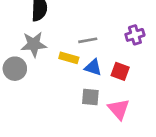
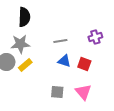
yellow rectangle: (69, 58) -> (25, 65), moved, turned -56
gray square: (90, 97) -> (57, 92), moved

